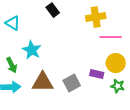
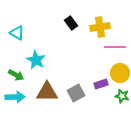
black rectangle: (53, 10) -> (71, 23), moved
green arrow: (12, 65) -> (16, 75), turned -35
purple rectangle: (97, 74) -> (101, 84), turned -32

